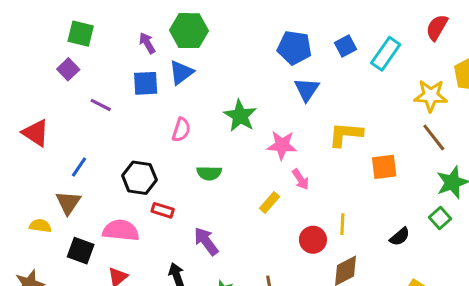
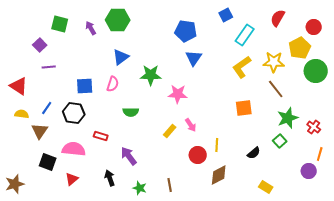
green square: (81, 34) -> (60, 24), moved
blue square: (345, 46) -> (226, 15), moved
blue triangle: (181, 72) -> (121, 57), moved
blue square: (146, 83) -> (85, 86), moved
purple line: (101, 105) -> (49, 67), moved, turned -32
green star: (240, 116) -> (151, 75), turned -30
yellow L-shape: (345, 134) -> (242, 67), moved, turned -40
black hexagon: (139, 178) -> (74, 113), moved
pink arrow: (301, 179) -> (191, 125), moved
yellow semicircle: (40, 226) -> (22, 114), moved

